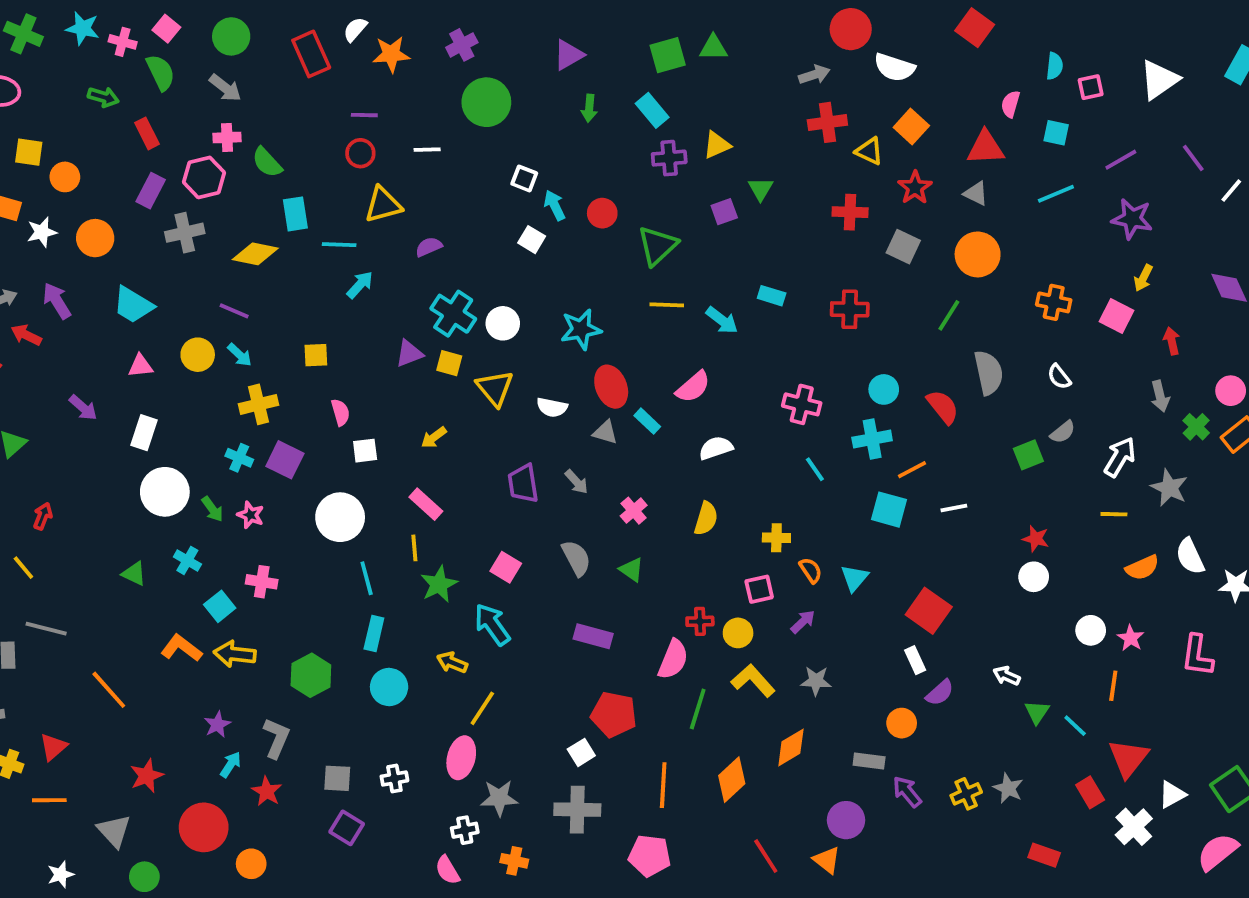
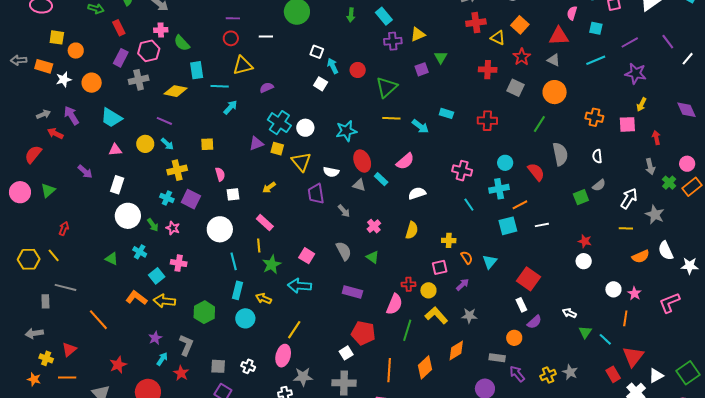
pink square: (1117, 316) -> (627, 124), turned -30
white semicircle: (1059, 377) -> (597, 156), turned 32
purple trapezoid: (523, 484) -> (316, 194), moved
cyan square: (889, 510) -> (508, 226), turned -30
cyan arrow: (492, 624) -> (300, 286), turned -50
pink L-shape: (1197, 655) -> (669, 303), turned 60
yellow arrow: (452, 662) -> (263, 299), moved
white cross: (394, 778) -> (248, 366), turned 32

